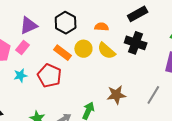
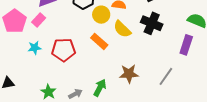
yellow circle: (83, 49) -> (101, 15), moved
orange rectangle: (62, 53) -> (99, 41), moved
red pentagon: (49, 76) -> (64, 50), turned -30

